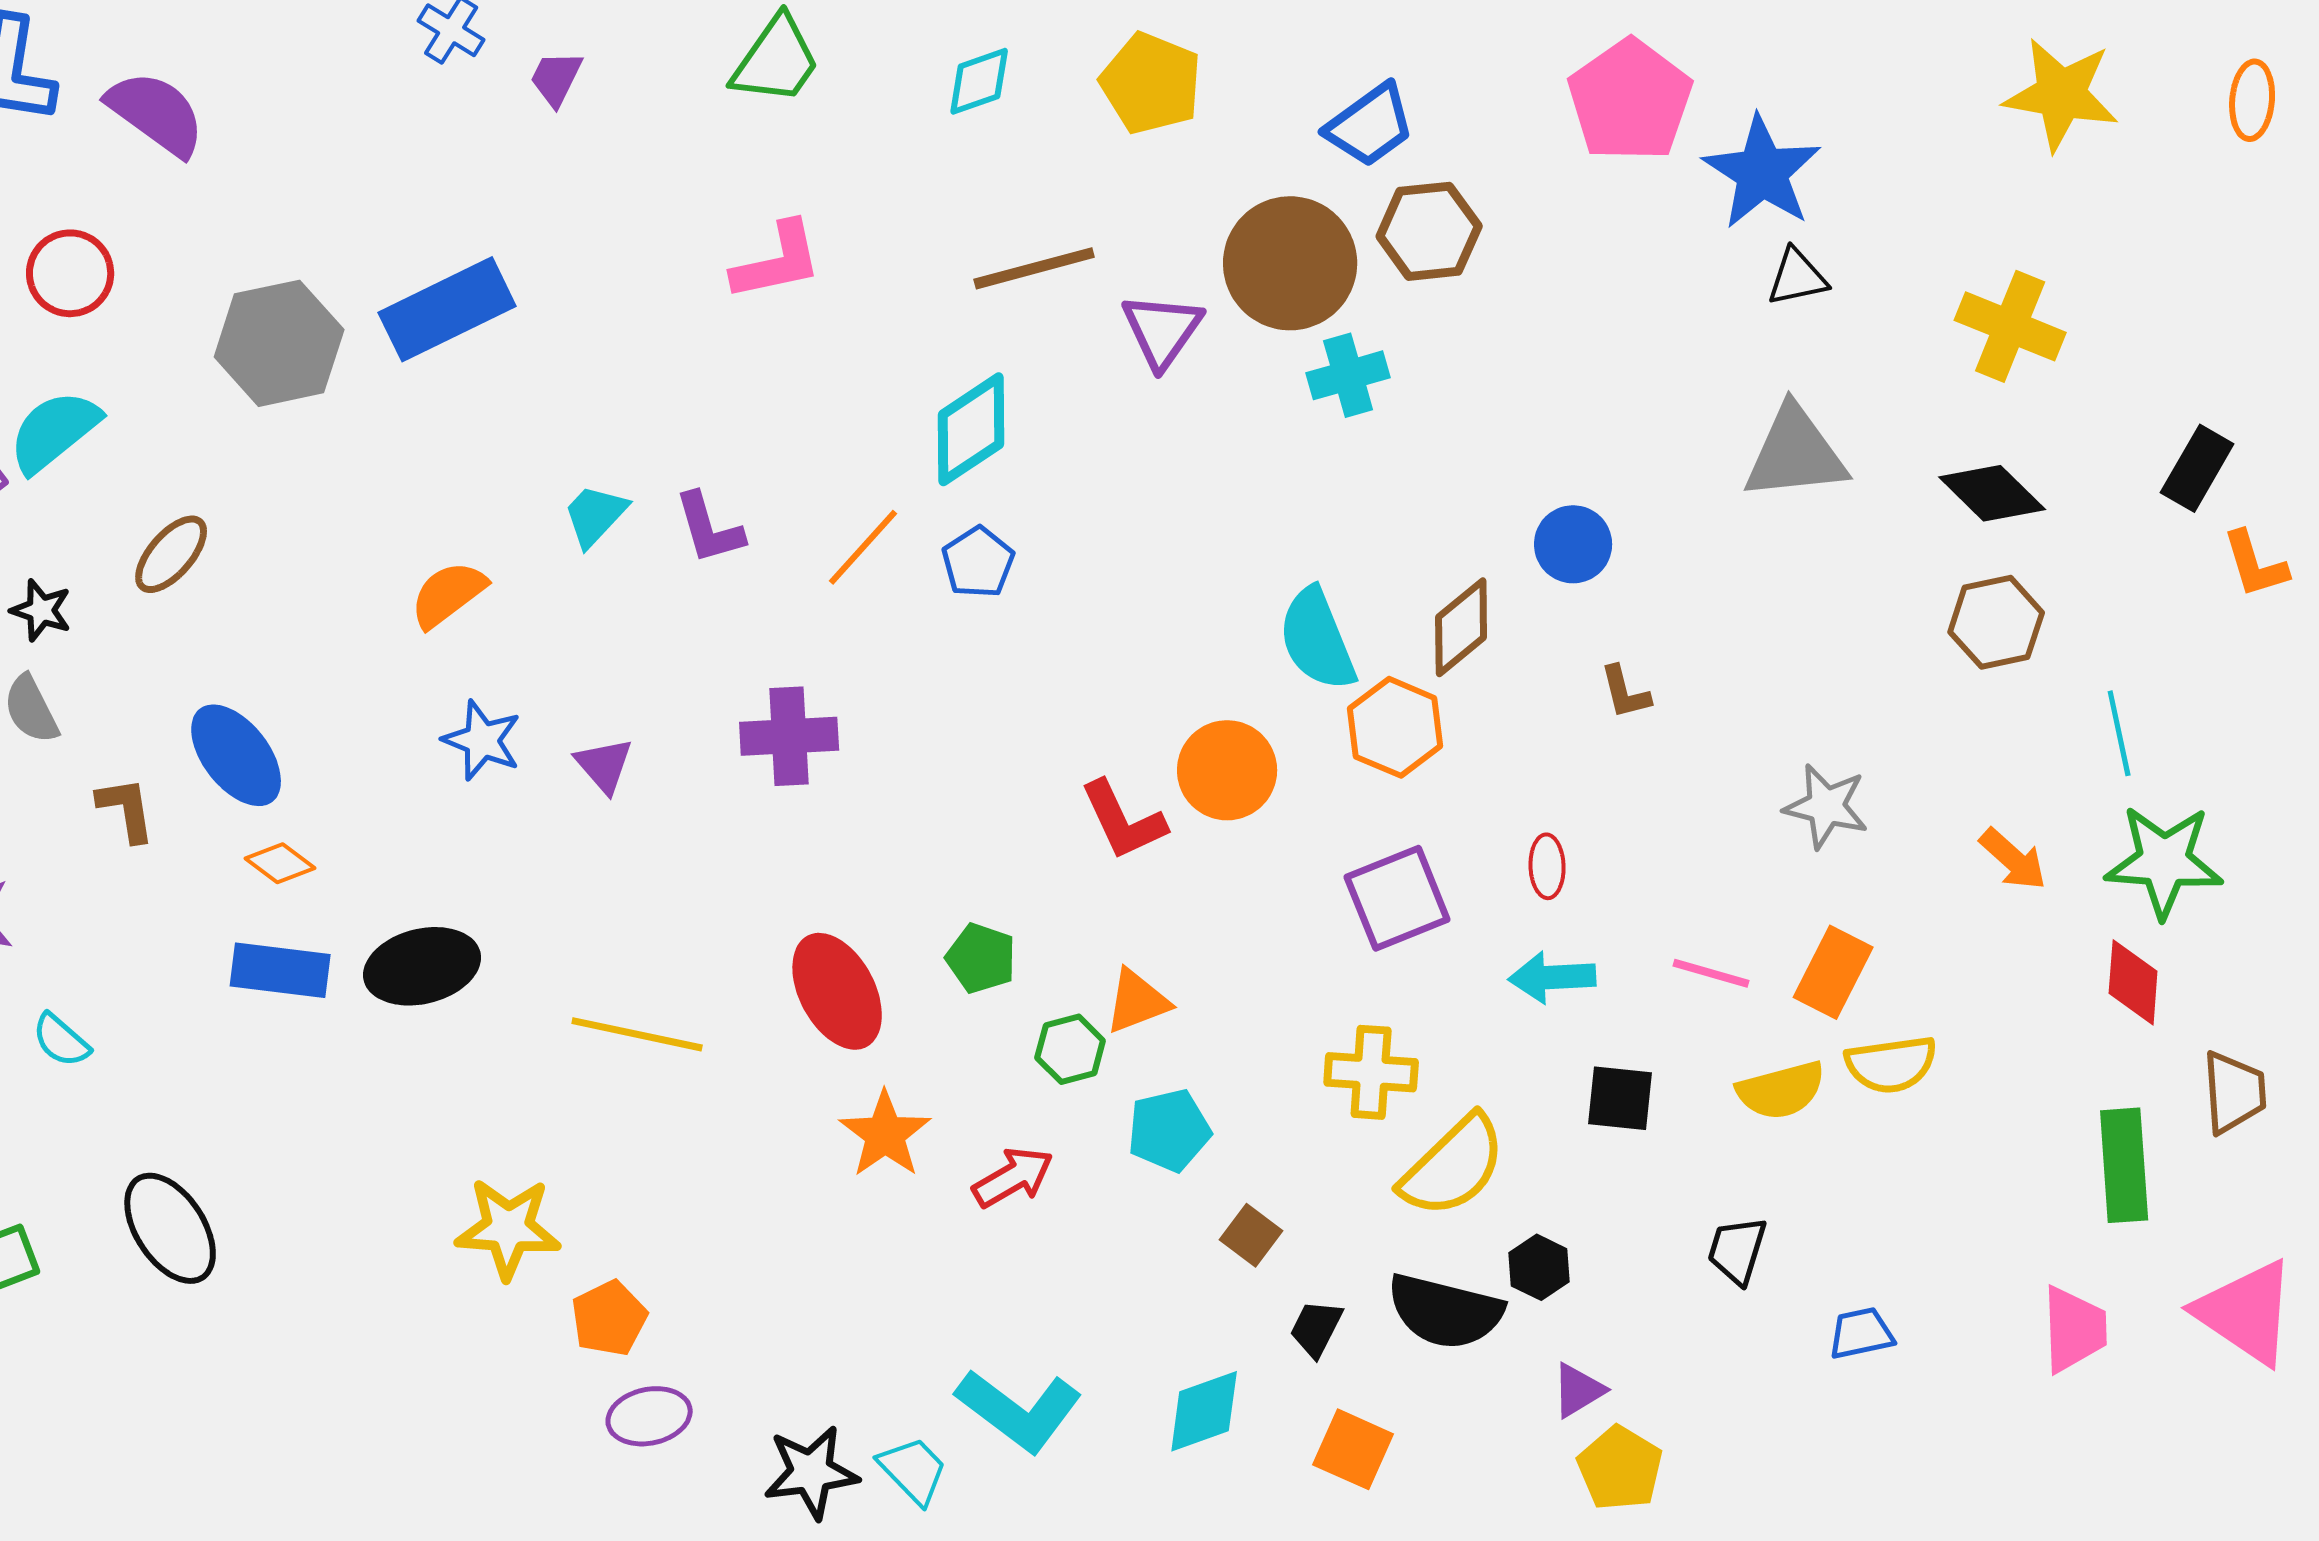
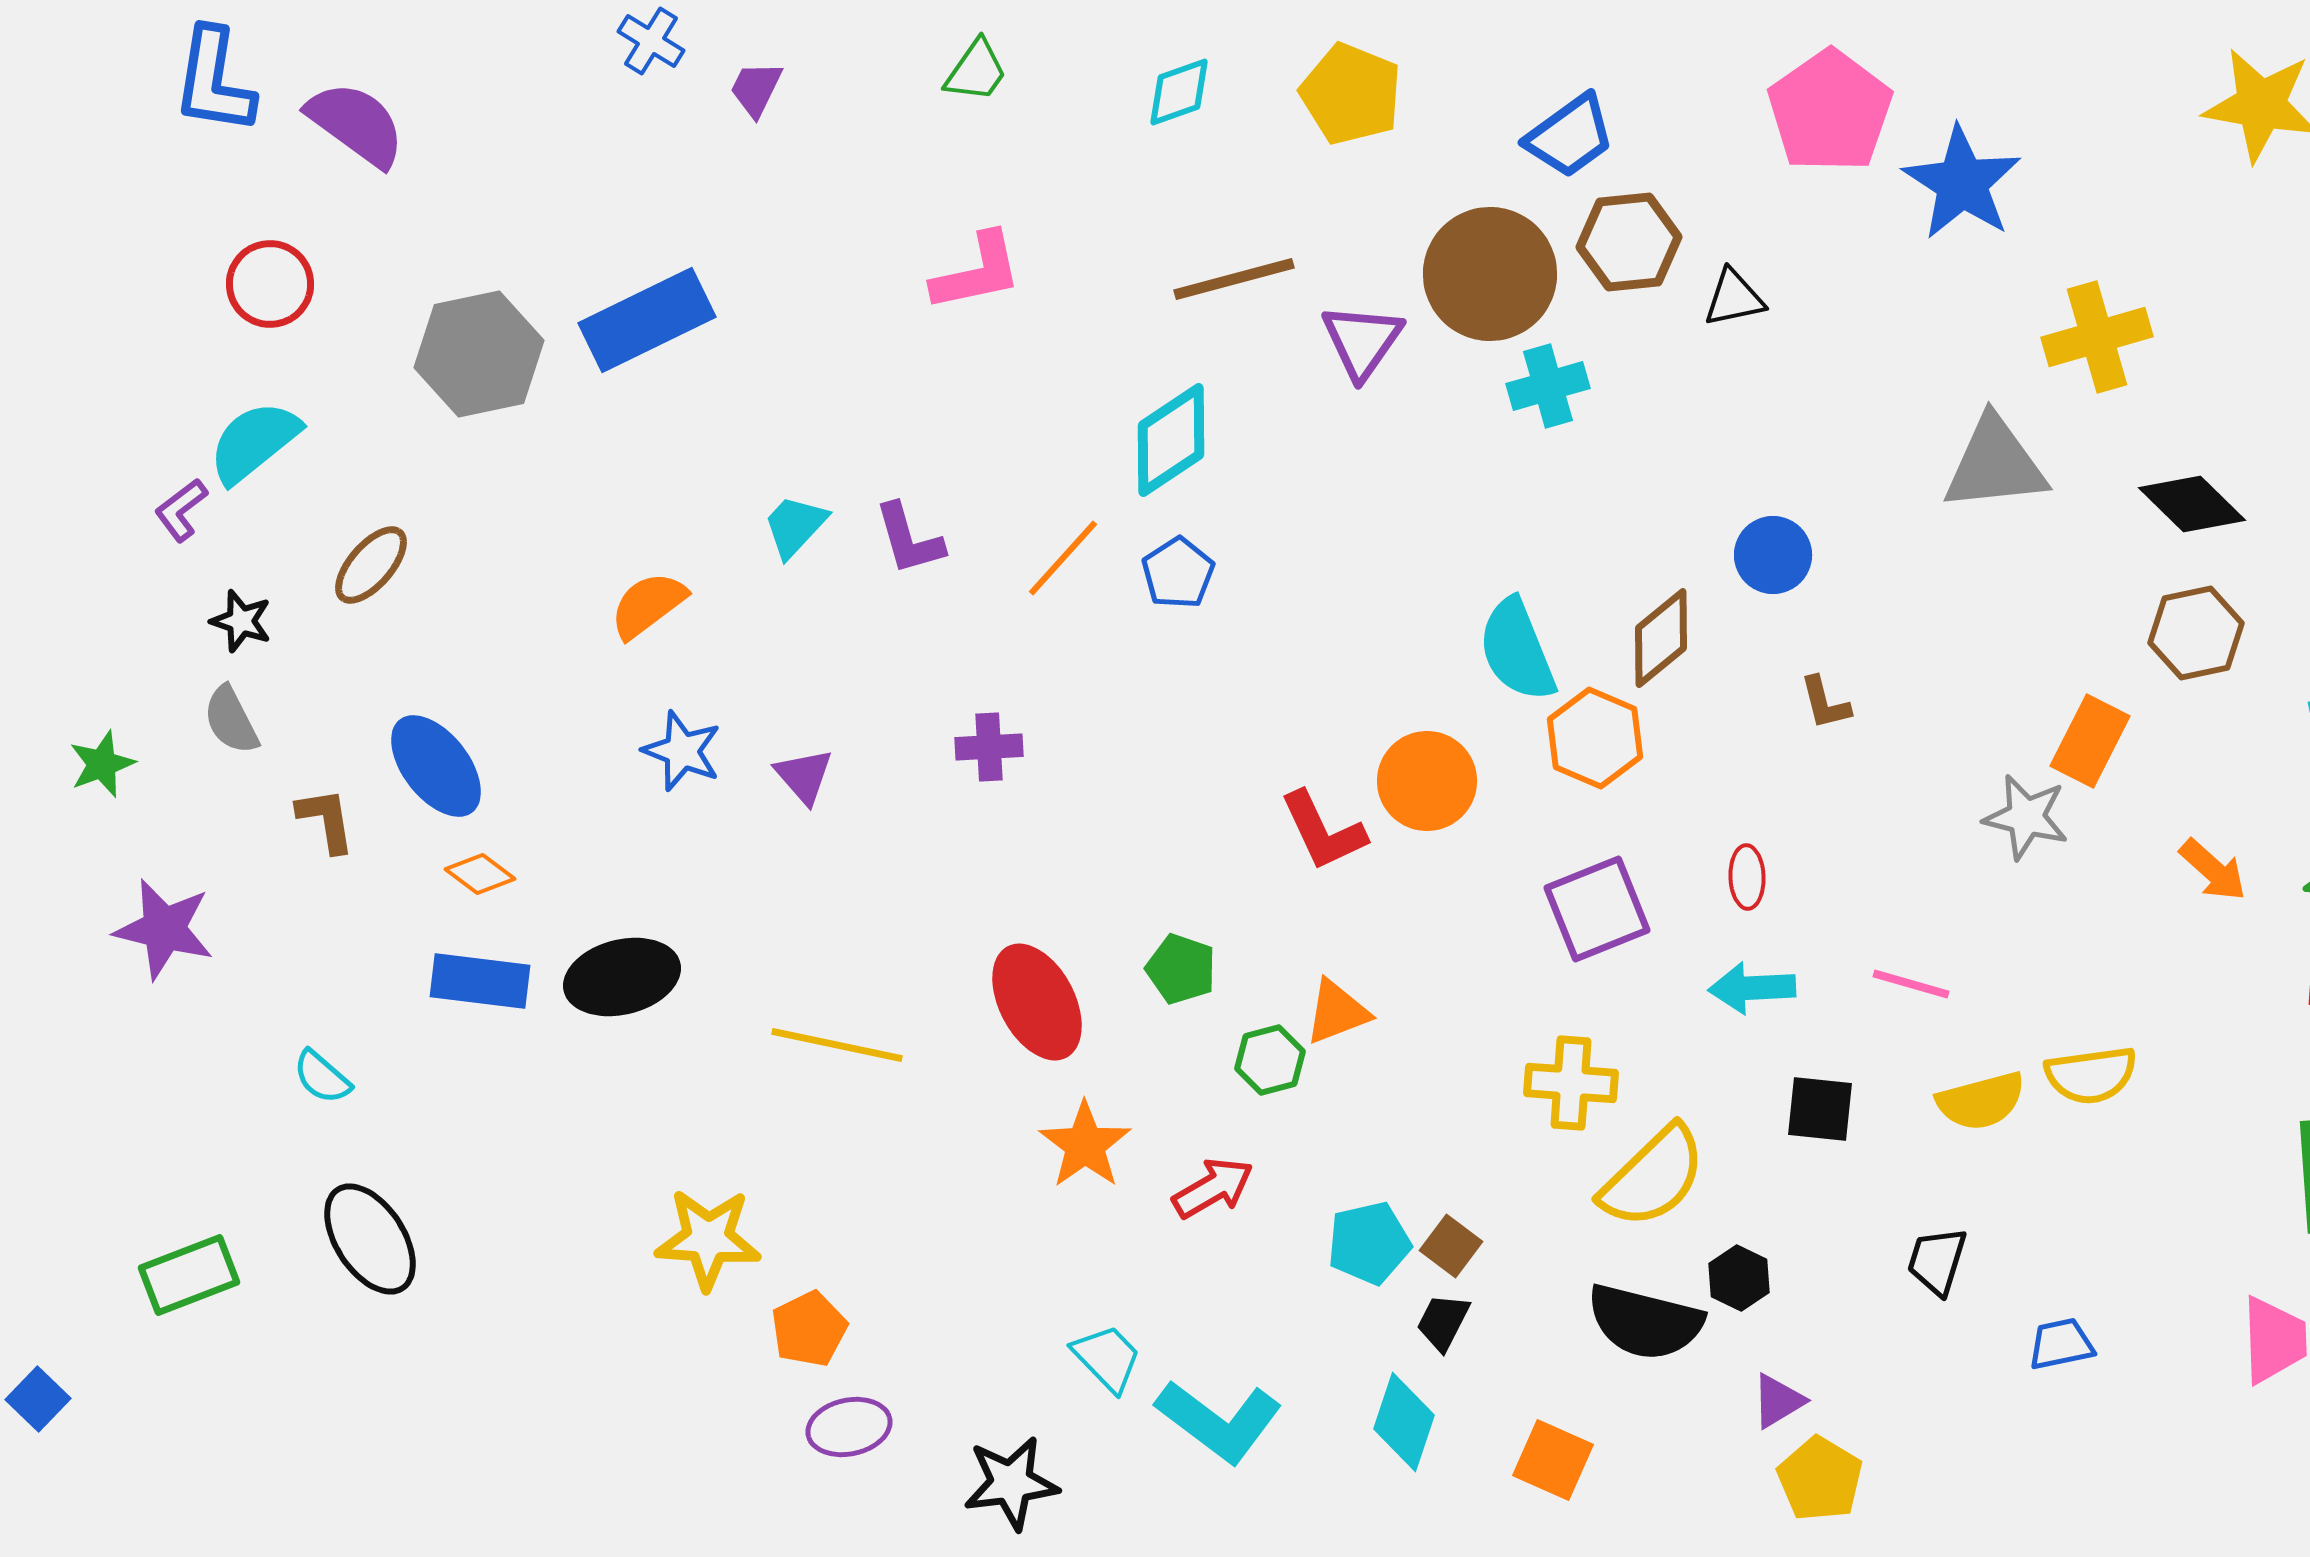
green trapezoid: (776, 60) -> (976, 71), size x0.7
black triangle: (1797, 277) -> (1734, 298), moved
yellow cross: (2010, 326) -> (2097, 337), moved, turned -38
purple cross: (789, 736) -> (989, 747), size x0.7
orange rectangle: (1833, 972) -> (2090, 741), moved
cyan semicircle: (61, 1040) -> (322, 1077), moved
cyan pentagon: (1169, 1130) -> (1369, 1243), moved
black trapezoid: (1316, 1328) -> (1443, 1322), moved
cyan diamond: (1204, 1411) -> (1404, 1422), turned -52
cyan trapezoid: (913, 1470) -> (1107, 1358), moved

